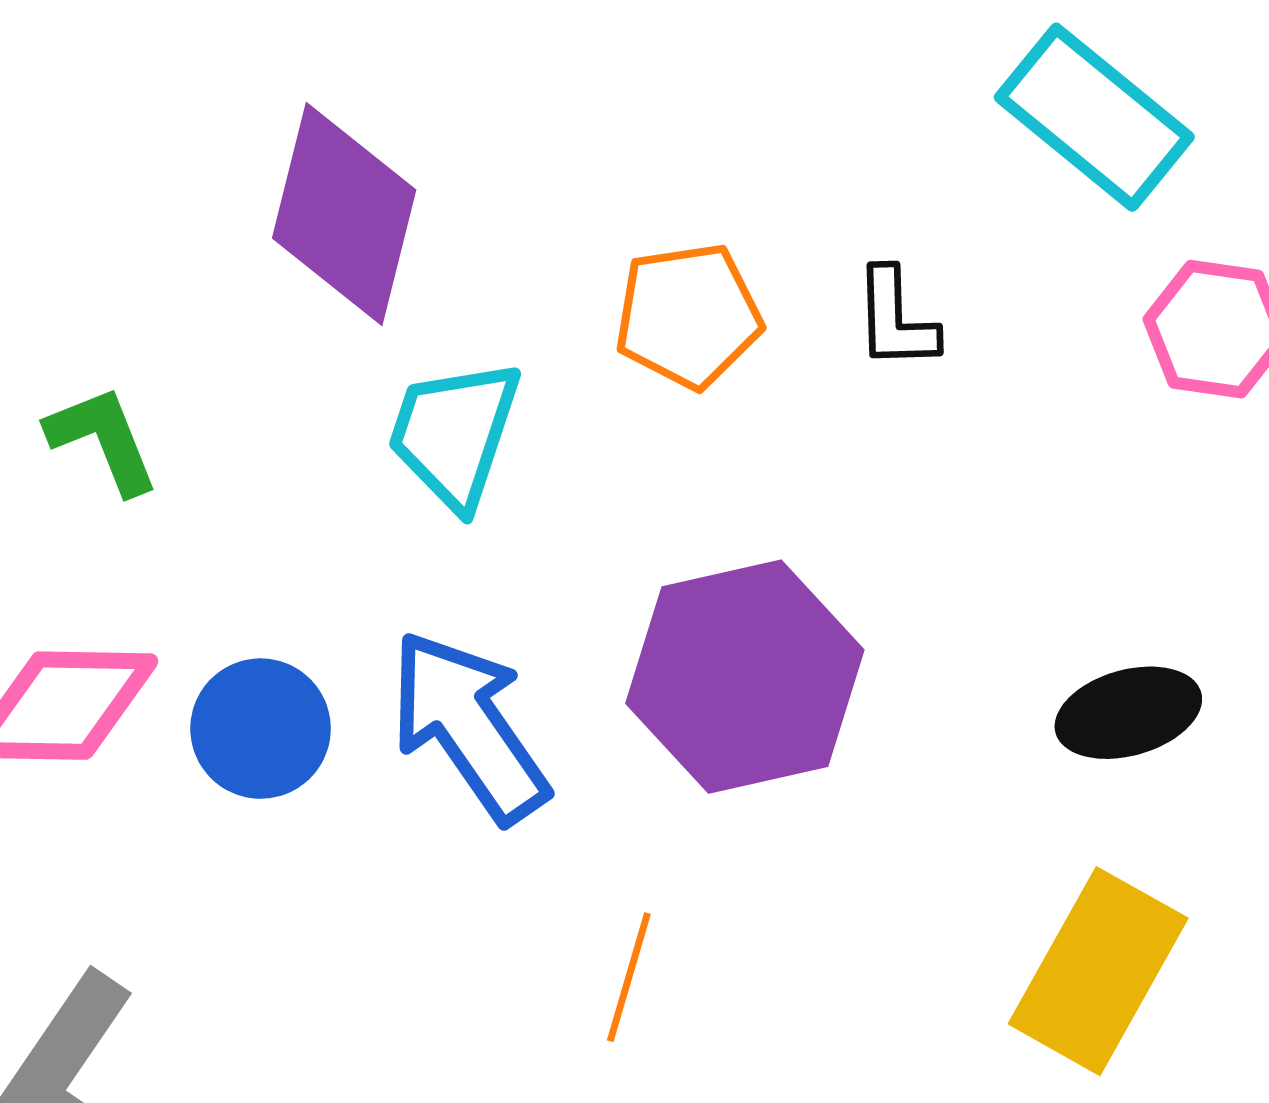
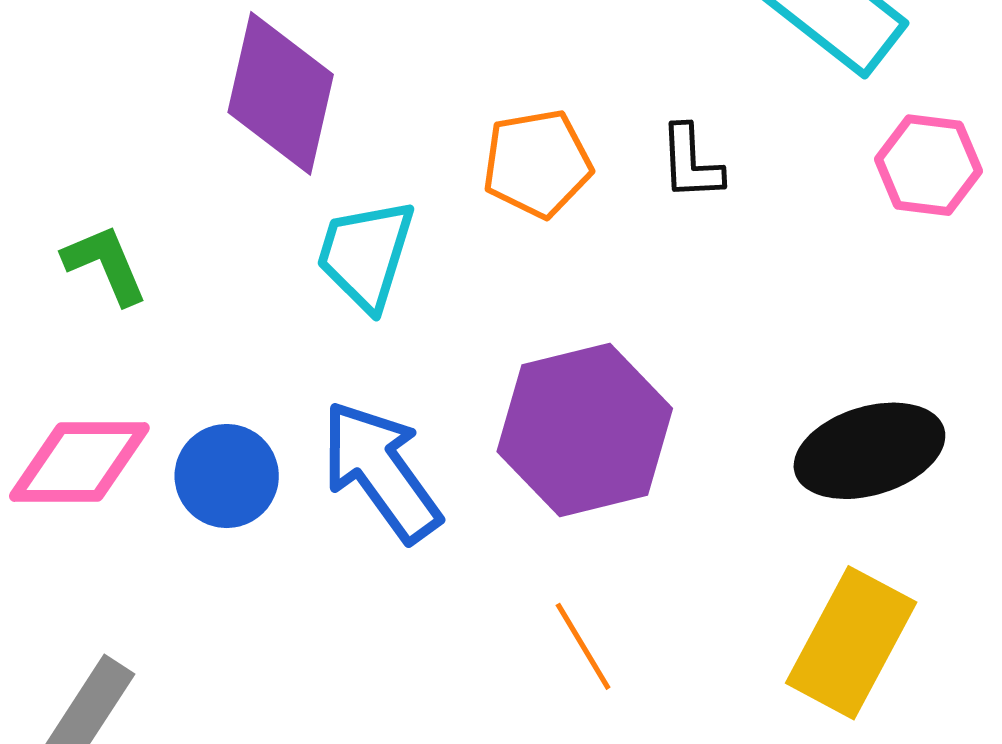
black ellipse: (1128, 713) -> (869, 451), size x1.4
orange line: (629, 977) -> (583, 646), moved, turned -46

